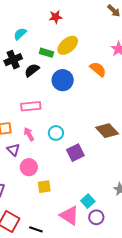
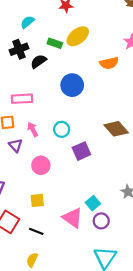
orange semicircle: (98, 69) -> (109, 63), turned 126
blue circle: (63, 80) -> (72, 85), moved
pink rectangle: (31, 106) -> (22, 99), moved
pink circle: (29, 167) -> (41, 165), moved
yellow square: (44, 187) -> (37, 200), moved

